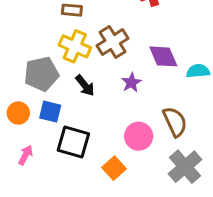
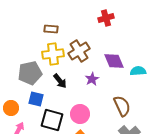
yellow cross: (75, 46) -> (53, 54), turned -30
orange circle: (18, 113) -> (11, 108), moved
pink circle: (139, 136) -> (80, 114), moved

